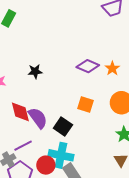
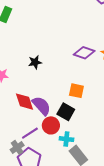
orange square: (86, 105) -> (76, 91), moved
cyan cross: (61, 155) -> (66, 139), size x0.6
red circle: (46, 165) -> (51, 125), moved

